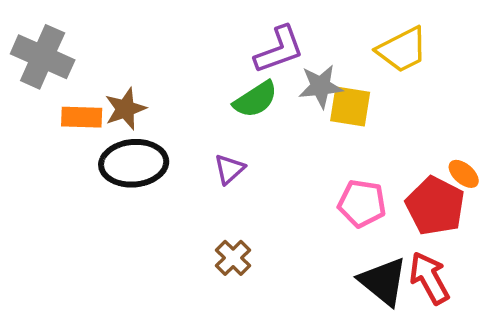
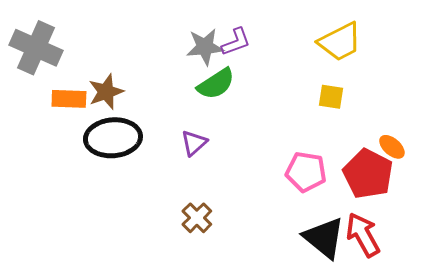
purple L-shape: (279, 50) -> (236, 42), size x0.7
gray star: (321, 86) -> (205, 47), moved
yellow square: (350, 106) -> (331, 97), moved, size x0.7

